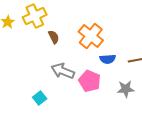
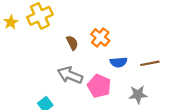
orange cross: (91, 36) -> (100, 37), size x0.7
brown semicircle: (54, 37) -> (72, 43), moved

